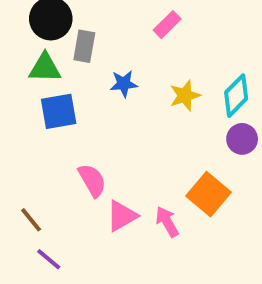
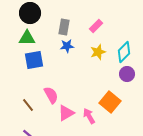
pink rectangle: (167, 25) -> (96, 26), moved
gray rectangle: (84, 46) -> (64, 27), moved
brown line: (31, 220) -> (28, 105), moved

